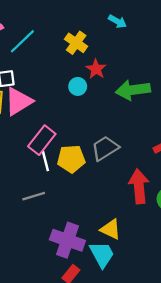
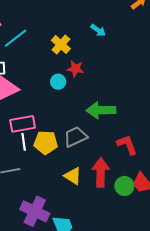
red star: (96, 69) -> (75, 69), turned -30
green arrow: (133, 90) -> (101, 110), moved
pink rectangle: (42, 140) -> (23, 124), turned 35
yellow triangle: (111, 229) -> (73, 176), moved

